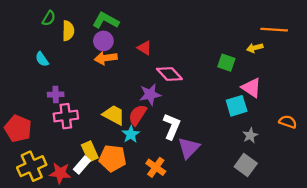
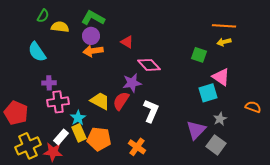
orange line: (274, 30) -> (224, 26), moved
yellow semicircle: (68, 31) -> (60, 27), turned -84
cyan semicircle: (42, 59) -> (37, 52), size x1.5
cyan star: (131, 134) -> (78, 118), moved
purple triangle: (189, 148) -> (196, 130), moved
white rectangle: (82, 165) -> (61, 137), moved

